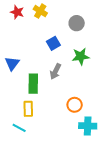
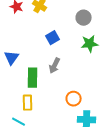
gray circle: (77, 23) -> (84, 18), moved
green star: (81, 56) -> (90, 44), moved

